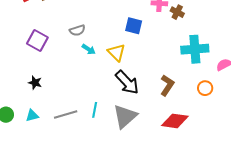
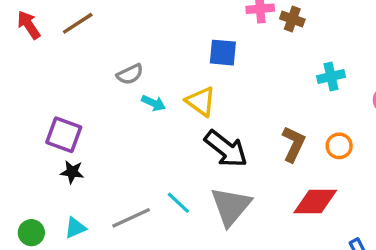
purple square: (37, 41) -> (64, 135), moved
cyan cross: (195, 49) -> (331, 77), size x0.6
orange circle: (205, 88) -> (339, 146), moved
cyan line: (95, 110) -> (178, 203), turned -49

